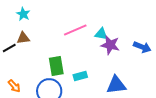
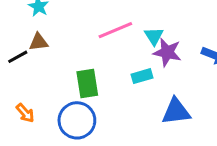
cyan triangle: (101, 34) -> (154, 36), turned 48
cyan rectangle: (80, 76) -> (142, 76), moved

